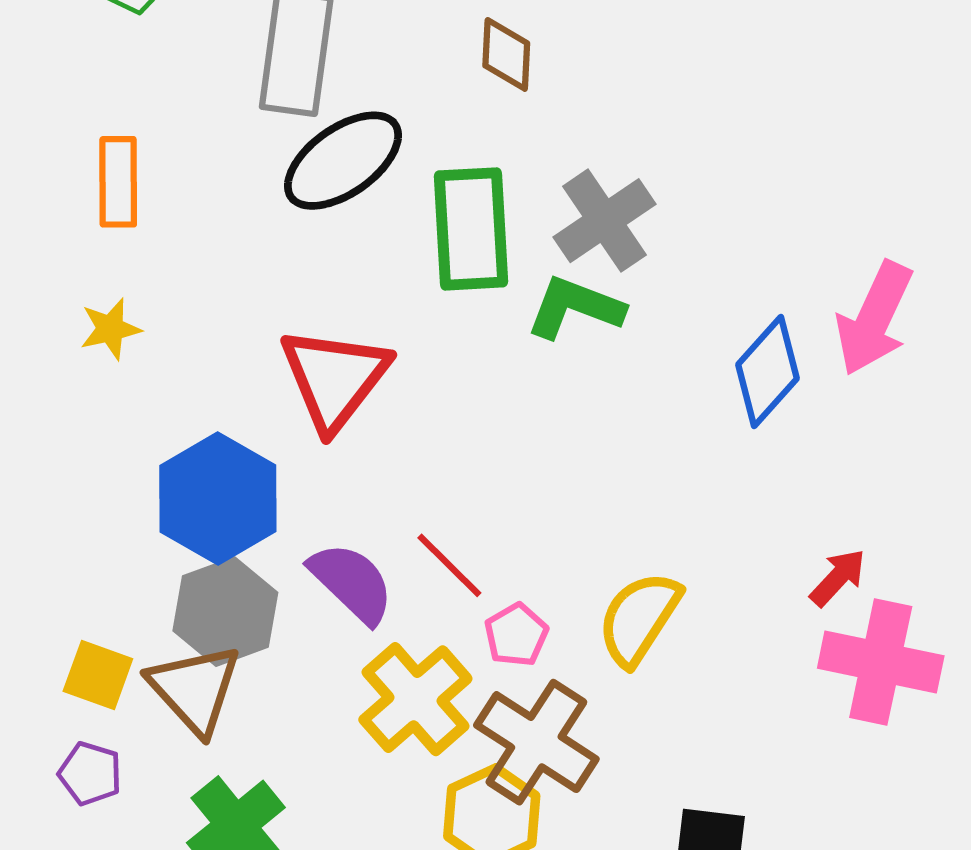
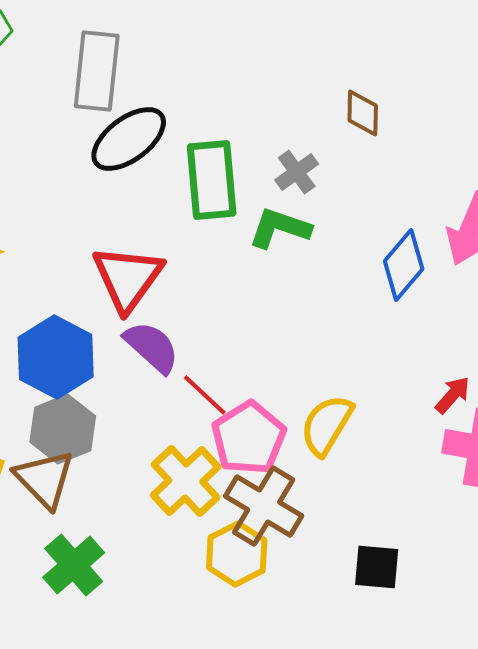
brown diamond: (506, 54) -> (363, 113), moved
gray cross: (605, 221) -> (297, 172), size x0.7
purple semicircle: (352, 583) -> (152, 347), moved
pink pentagon: (516, 635) -> (249, 438), size x1.8

